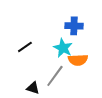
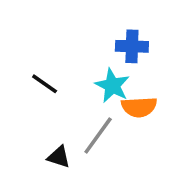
black line: (25, 47) -> (45, 84), turned 70

